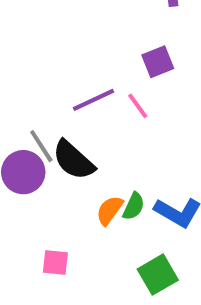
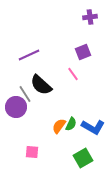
purple line: (94, 100) -> (29, 55), moved
black semicircle: (73, 160) -> (41, 85), moved

